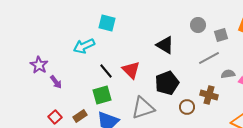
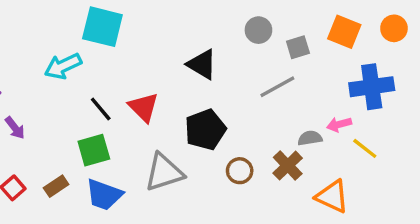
cyan square: (107, 23) -> (102, 27), size x1.4
gray semicircle: (228, 74) -> (310, 138), moved
brown cross: (209, 95) -> (288, 166), moved, turned 30

